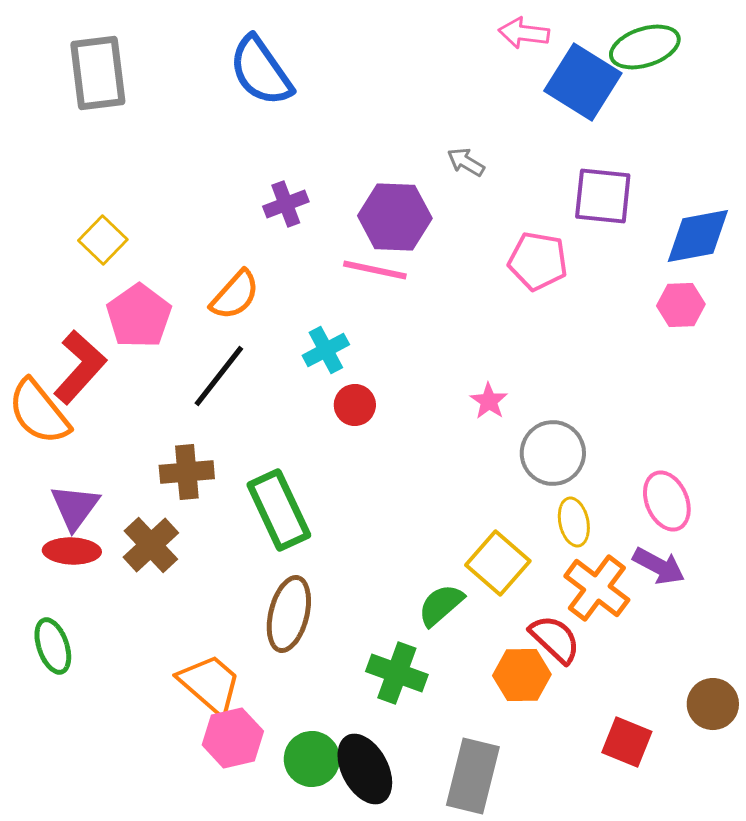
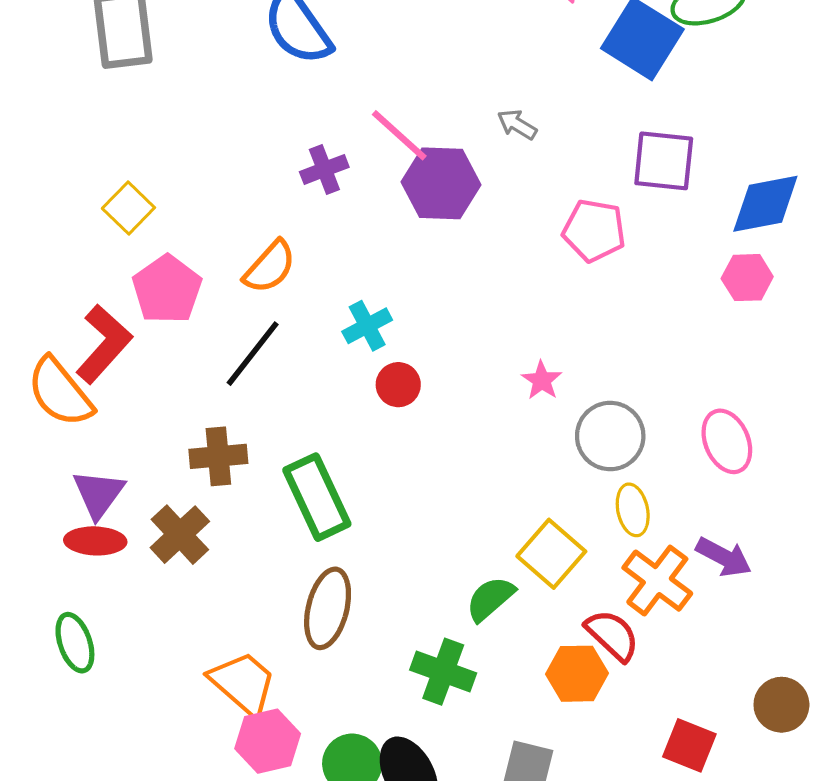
pink line: (375, 270) -> (399, 135), moved, turned 30
pink ellipse: (667, 501) -> (727, 441), moved

